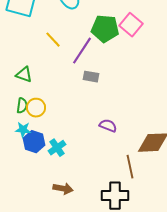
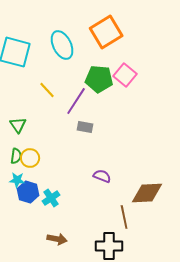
green triangle: (24, 75) -> (18, 125), turned 36

